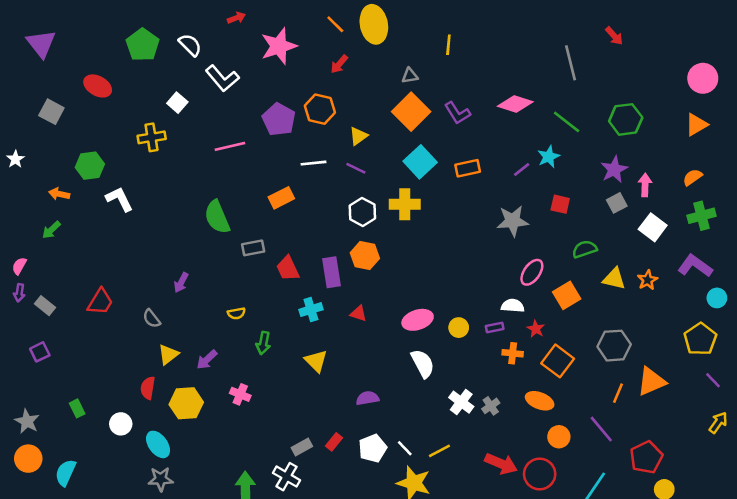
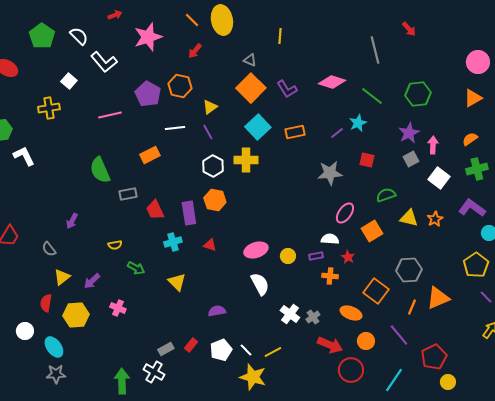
gray triangle: (410, 76) -> (250, 60), turned 32
purple line: (356, 168) -> (208, 132), turned 35
green arrow: (263, 343) -> (136, 268), turned -72
orange square: (558, 361) -> (376, 291), moved
red arrow: (501, 464) -> (330, 345), moved

